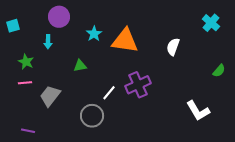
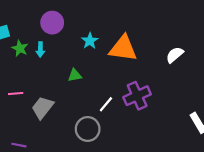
white semicircle: (173, 47) -> (175, 55), turned 30
green star: (26, 62) -> (20, 48), moved

